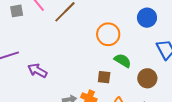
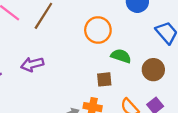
purple arrow: (37, 71) -> (32, 64), moved, turned -30

